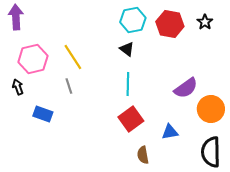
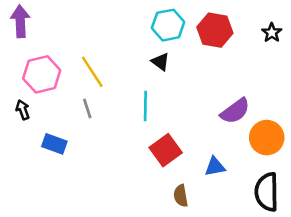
black star: (205, 22) -> (272, 33), moved
cyan line: (128, 84) -> (145, 106), moved

